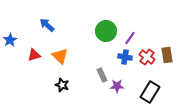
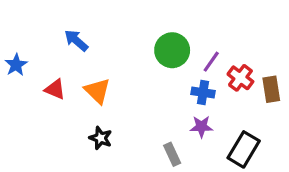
red triangle: (34, 55) -> (55, 89), turned 40
red cross: (147, 57) -> (240, 78), moved
gray rectangle: (102, 75) -> (172, 154), moved
purple star: (117, 86) -> (201, 127), moved

